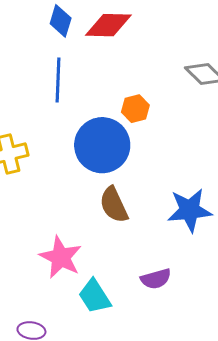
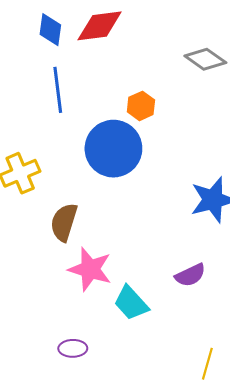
brown semicircle: (114, 205) -> (64, 222), moved, turned 51

